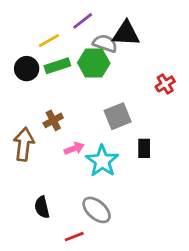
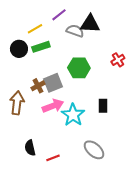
green hexagon: (94, 63) -> (79, 68), moved
gray square: (118, 116) -> (53, 83), moved
pink arrow: (74, 148) -> (53, 106), size x1.5
gray ellipse: (97, 210) -> (94, 150), moved
red line: (74, 237) -> (53, 158), moved

